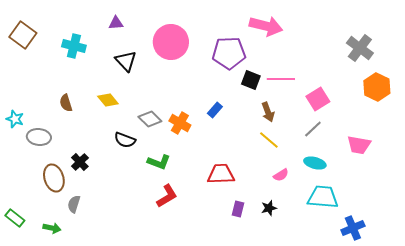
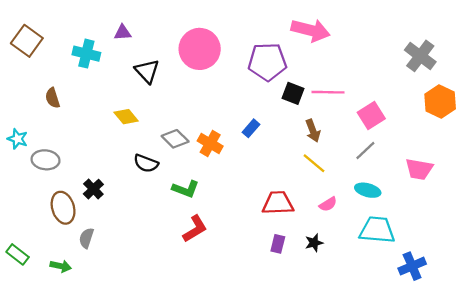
purple triangle: (116, 23) -> (123, 33), moved
brown semicircle: (66, 103) -> (53, 98), moved
red trapezoid: (221, 174) -> (278, 203), moved

